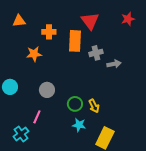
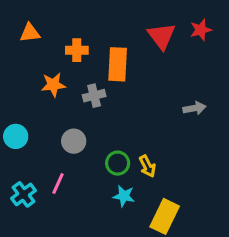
red triangle: (90, 21) -> (162, 36), moved
gray cross: (96, 53) -> (94, 96), moved
gray arrow: (114, 64) -> (194, 108), moved
cyan cross: (21, 134) -> (24, 194), moved

